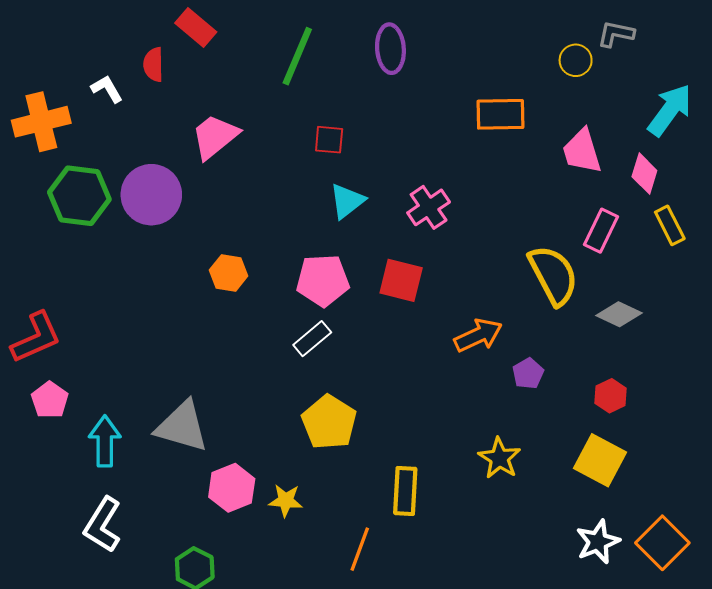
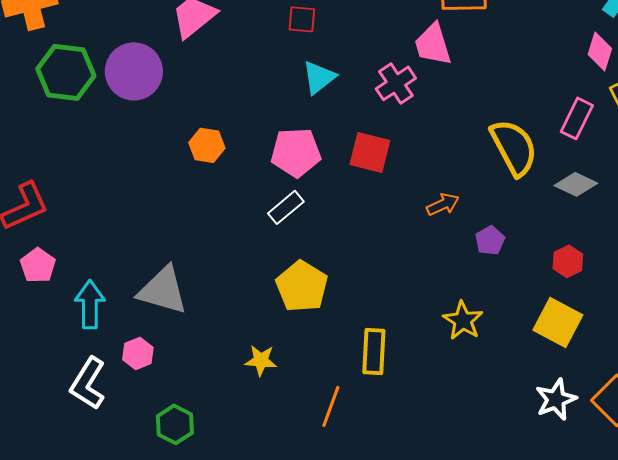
pink trapezoid: (582, 151) -> (433, 44), moved
pink rectangle: (601, 231) -> (577, 118), moved
orange arrow: (478, 335) -> (443, 204), size x0.7
pink hexagon: (232, 488) -> (138, 353), moved, size x0.7

